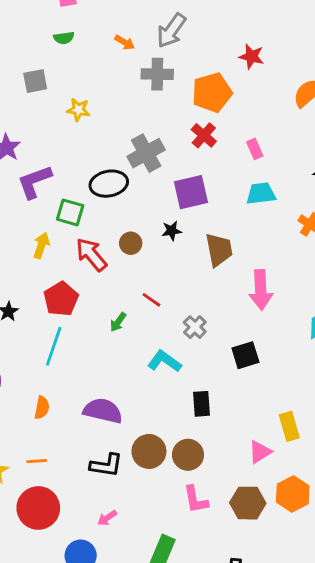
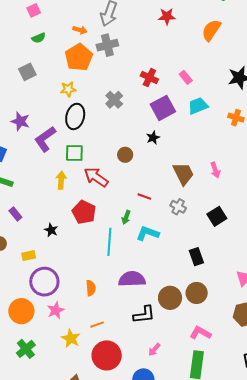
orange pentagon: (212, 93) -> (79, 57), moved
yellow star: (78, 110) -> (68, 89), moved
gray cross: (146, 153) -> (114, 100), size x0.7
black ellipse: (109, 184) -> (75, 116), moved, turned -50
purple square: (191, 192) -> (163, 108), moved
black star: (172, 231) -> (153, 138), moved
brown circle: (131, 243) -> (125, 155), moved
brown trapezoid: (219, 250) -> (183, 174), moved
pink arrow: (261, 290) -> (215, 170), size x0.6
cyan line: (54, 346) -> (109, 242), moved
cyan L-shape: (164, 361) -> (148, 233), moved
pink L-shape: (196, 500) -> (200, 333), moved, turned 145

